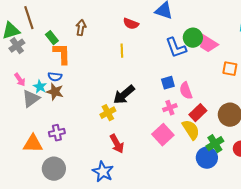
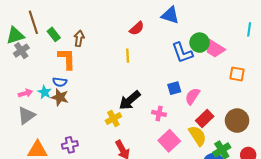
red semicircle: (131, 24) -> (137, 28), turned -63
brown arrow: (81, 28) -> (79, 38), moved
green rectangle: (52, 38) -> (54, 34), moved
pink arrow: (20, 80) -> (25, 93), moved, turned -72
pink semicircle: (186, 91) -> (192, 96), turned 54
gray triangle: (31, 99) -> (26, 115), moved
pink cross: (170, 108) -> (159, 113), moved, turned 32
purple cross: (57, 133) -> (70, 145), moved

